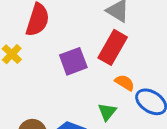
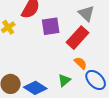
purple square: (73, 61) -> (51, 26), moved

